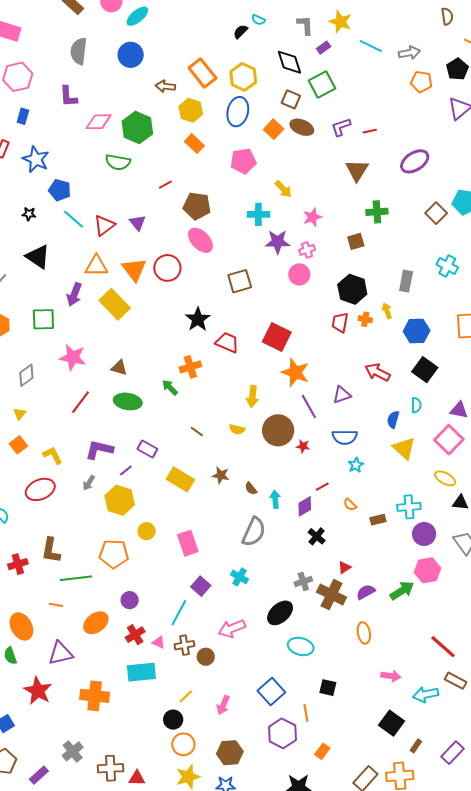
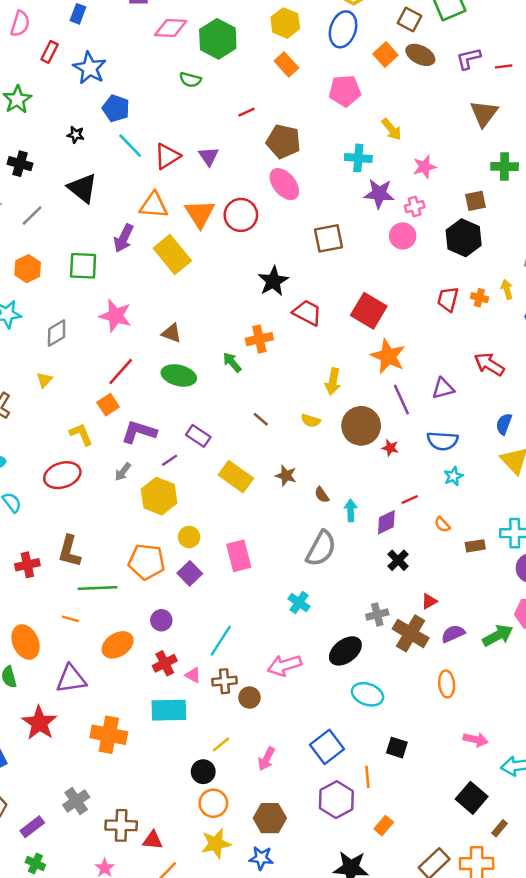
green semicircle: (118, 162) -> (190, 80), size x0.7
black hexagon: (352, 289) -> (464, 238), moved
orange square: (18, 445) -> (108, 405), moved
purple square: (201, 586) -> (190, 573), moved

